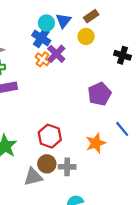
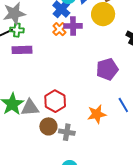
yellow circle: (86, 36) -> (103, 14), size x1.5
purple cross: (56, 54) -> (73, 26), turned 36
gray triangle: (33, 177) -> (30, 108), moved

